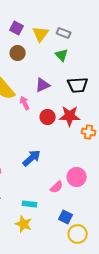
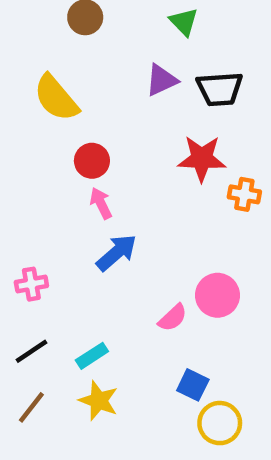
purple triangle: (43, 85) -> (161, 80), moved
pink arrow: (25, 103) -> (101, 203), moved
red circle: (48, 117) -> (92, 161), moved
cyan rectangle: (30, 204) -> (92, 356), moved, turned -40

